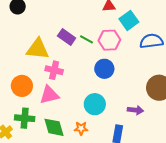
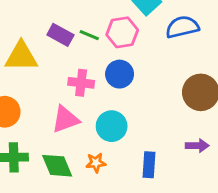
pink cross: (54, 70) -> (81, 83), moved
pink triangle: (49, 95) -> (65, 119), moved
purple arrow: (135, 110) -> (197, 146), moved

